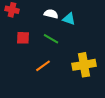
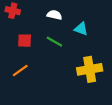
cyan triangle: (69, 19) -> (81, 29), moved
orange line: (43, 66) -> (20, 70), moved

